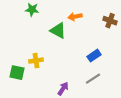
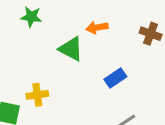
blue rectangle: (94, 56) -> (115, 78), moved

